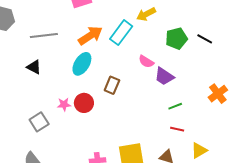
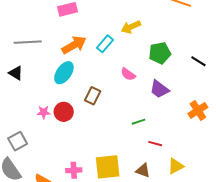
cyan rectangle: (121, 33) -> (105, 44), size x0.7
black line: (205, 39) -> (198, 61), moved
purple trapezoid: (164, 76) -> (159, 89), moved
green line: (175, 106) -> (139, 122), moved
gray square: (39, 122) -> (18, 141), moved

